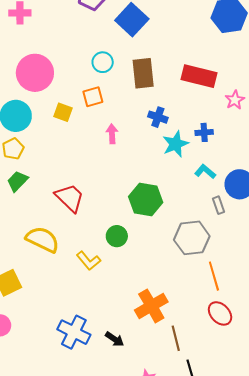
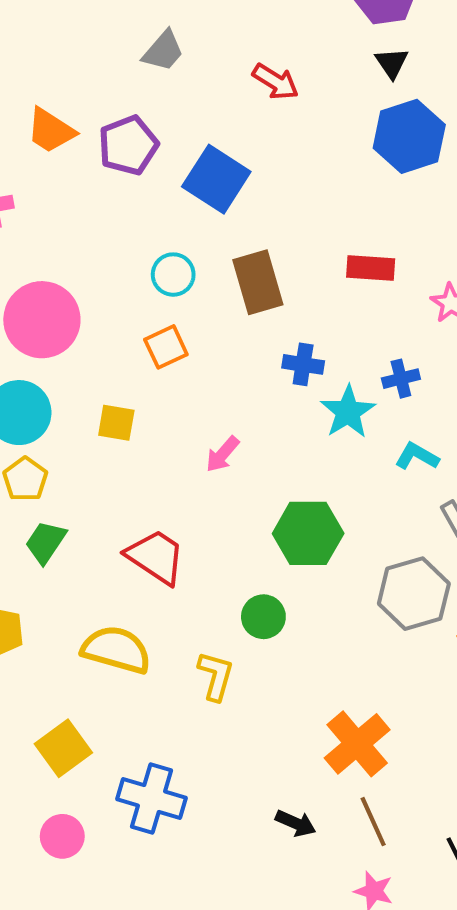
red rectangle: (199, 76) -> (371, 268), size x0.7
yellow square: (63, 112) -> (116, 423), moved
pink arrow: (112, 134) -> (222, 454), moved, turned -126
yellow L-shape: (89, 261) -> (216, 676), turned -115
blue cross: (74, 332) -> (151, 798), moved
brown line: (176, 338) -> (373, 822), moved

